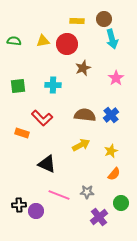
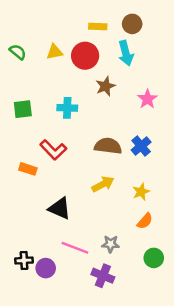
cyan arrow: (112, 39) -> (126, 53), moved
green semicircle: (14, 41) -> (18, 52), turned 32
purple cross: (99, 217) -> (103, 276), moved, turned -30

